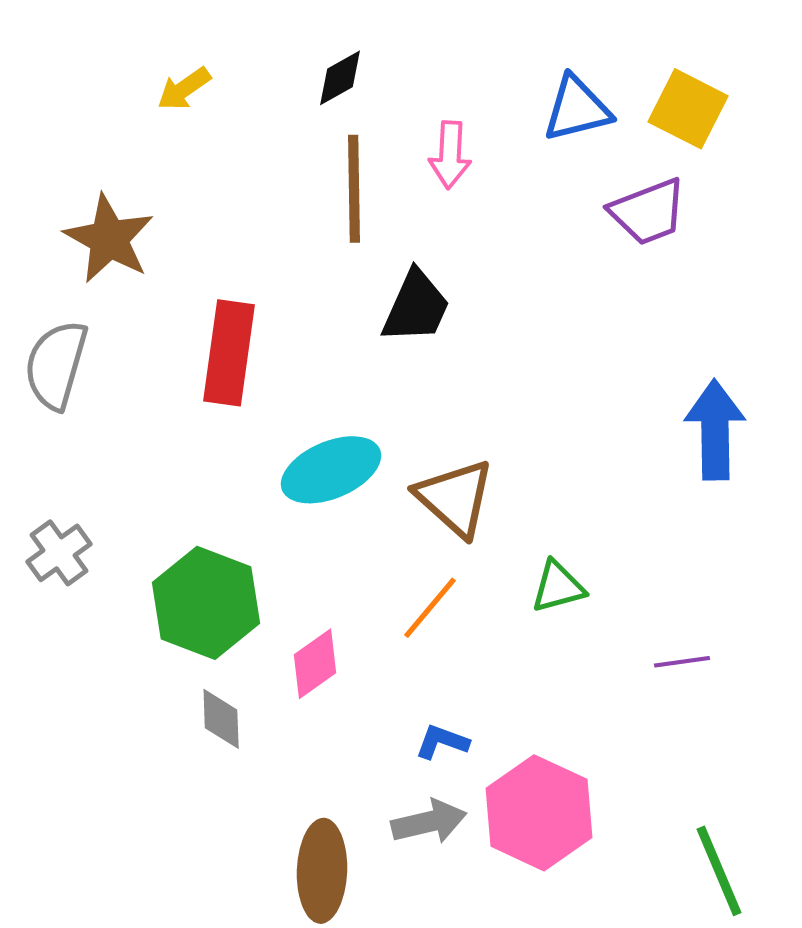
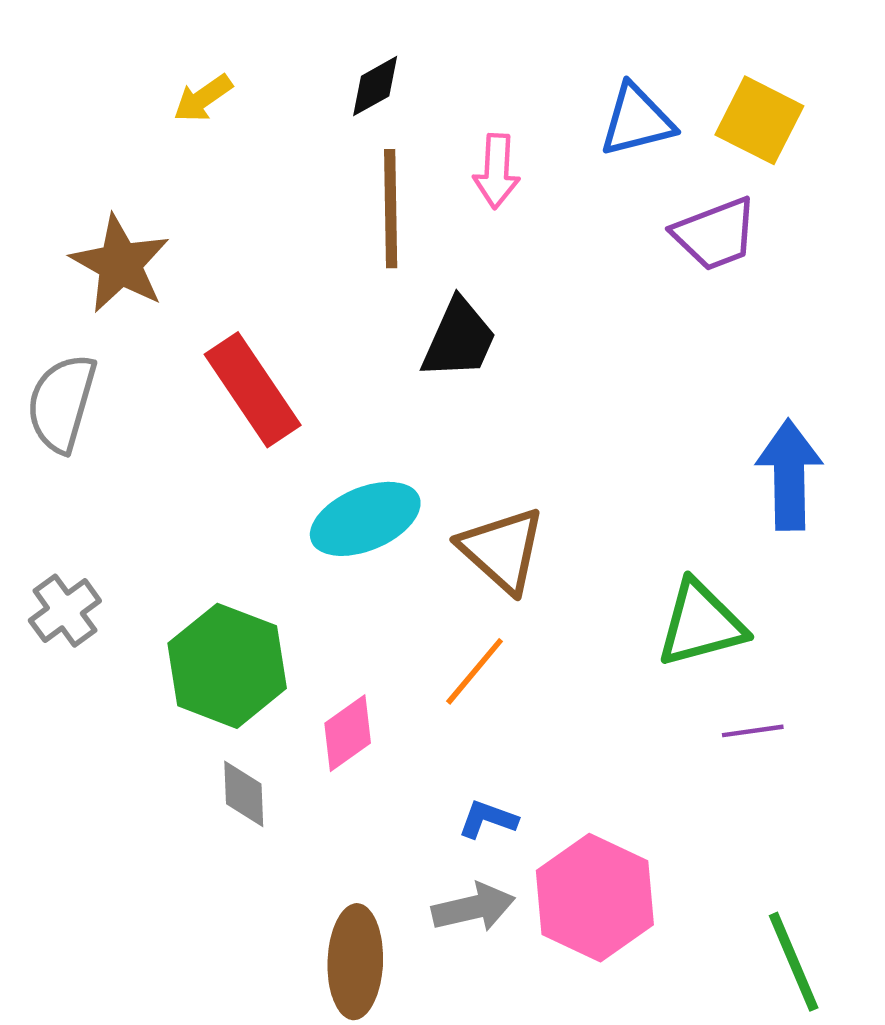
red rectangle: (229, 353) -> (253, 390), turned -42
green triangle: (558, 587) -> (701, 624), moved, size x1.5

